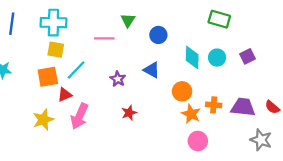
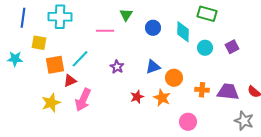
yellow square: (56, 50) -> (39, 43), moved
cyan diamond: (192, 58) -> (183, 32), moved
blue triangle: (152, 70) -> (153, 67), moved, turned -49
red star: (129, 113) -> (137, 97), moved
orange star: (191, 114) -> (162, 98), moved

